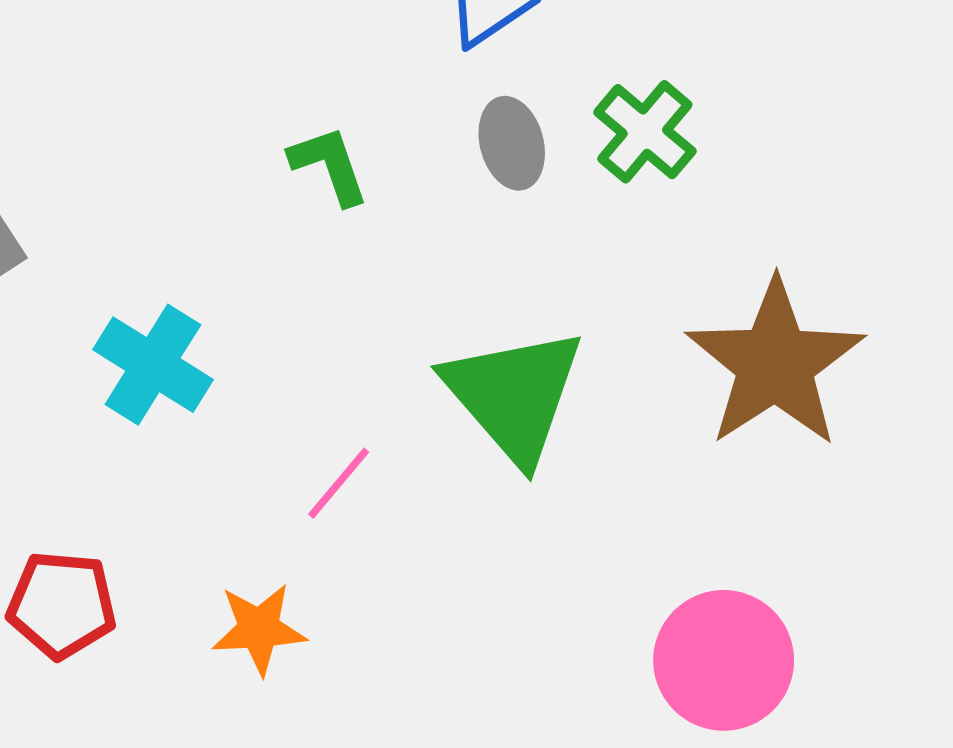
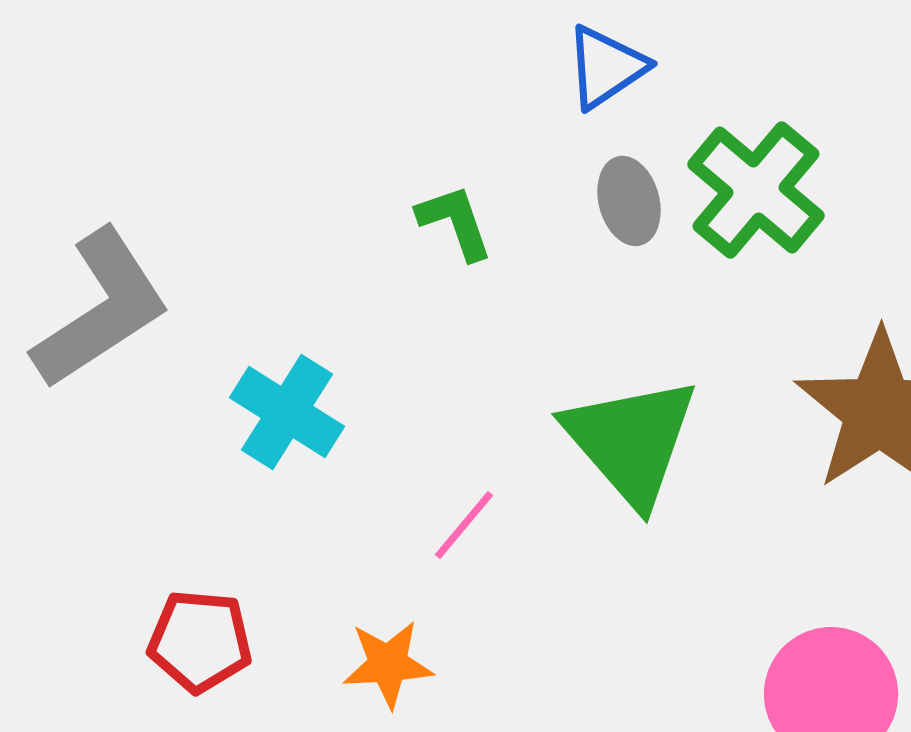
green cross: (645, 132) -> (756, 190), size x1.4

